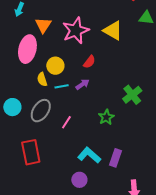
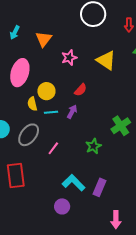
orange triangle: (43, 25) -> (44, 39), moved
pink star: (76, 30) -> (69, 58), size x0.6
purple arrow: (82, 84) -> (72, 112), turned -32

